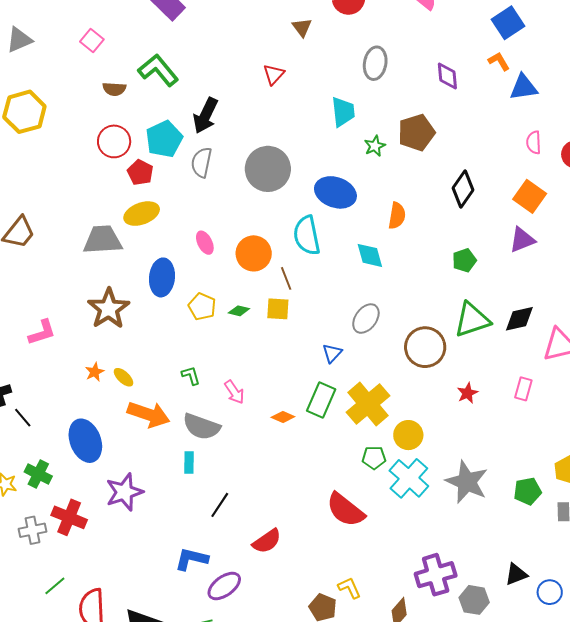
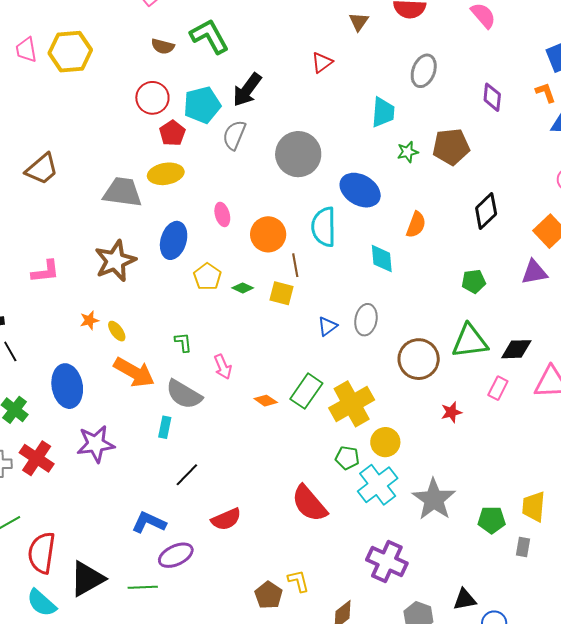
gray ellipse: (366, 319) -> (366, 320), turned -36
blue triangle: (332, 353) -> (327, 326), moved
pink rectangle: (523, 389) -> (498, 388), moved
purple cross: (436, 575) -> (387, 561), moved, turned 30

